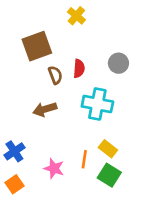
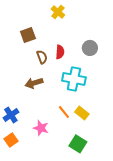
brown square: (37, 46) -> (28, 35), size x0.7
orange line: (84, 159) -> (64, 112), moved, turned -48
green square: (109, 175) -> (78, 144), moved

